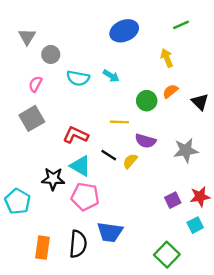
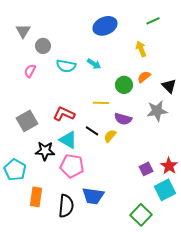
gray square: (32, 118) -> (27, 121), moved
gray star: (186, 150) -> (157, 111), moved
red star: (200, 197) -> (169, 166), turned -30
cyan square: (195, 225) -> (165, 190), size x1.5
orange rectangle: (42, 248) -> (36, 197), moved

